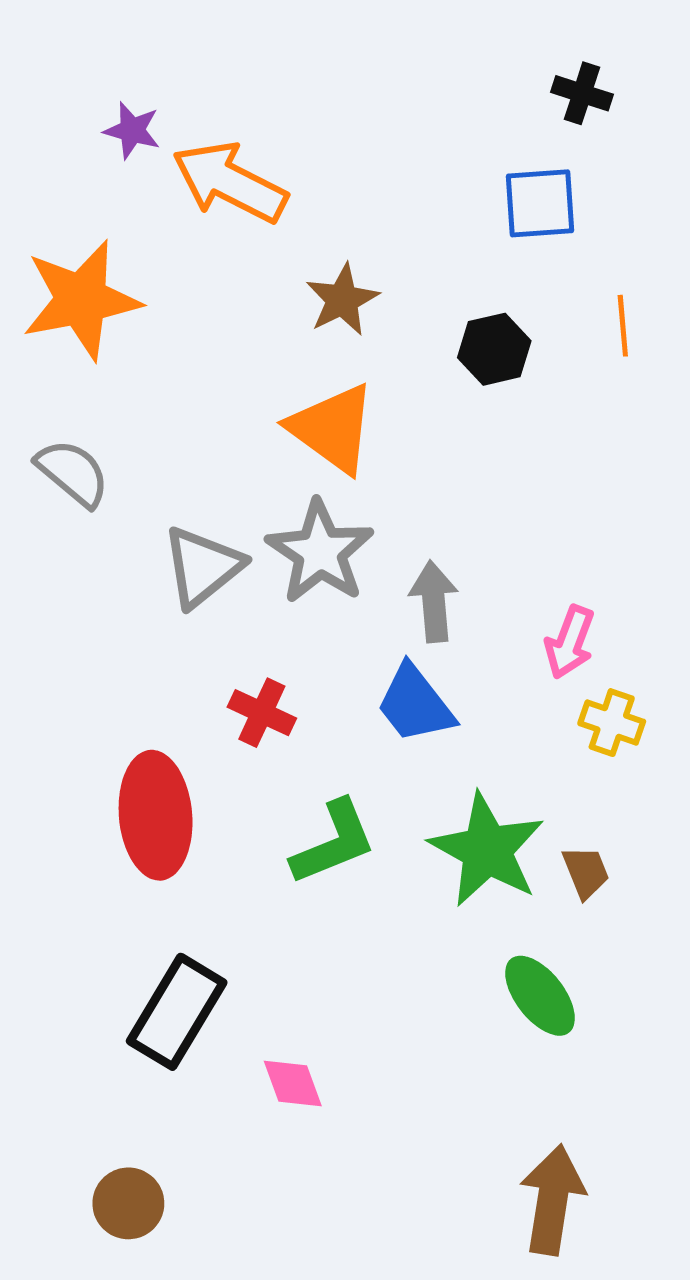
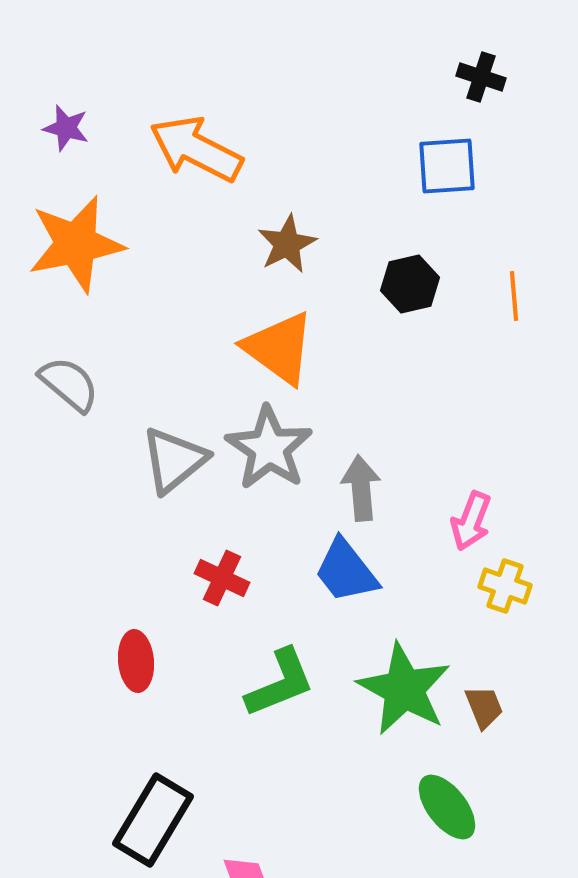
purple star: (132, 130) -> (66, 128), moved
orange line: (623, 326) -> (514, 296), moved
red ellipse: (156, 815) -> (136, 661), size x0.6

